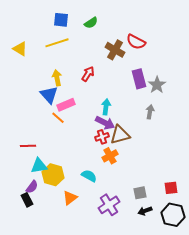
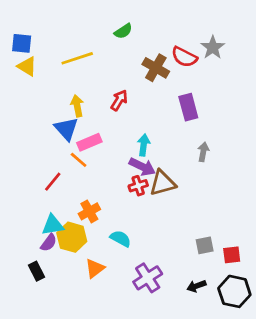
blue square: (61, 20) -> (22, 43), moved
gray star: (157, 85) -> (213, 47), moved
red line: (28, 146) -> (53, 182), moved, turned -49
orange cross: (110, 156) -> (89, 211), moved
purple semicircle: (32, 187) -> (49, 243), moved
gray square: (140, 193) -> (205, 245), moved

